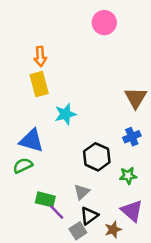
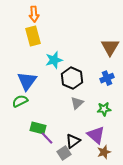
blue triangle: (32, 140) -> (27, 81), turned 50
black hexagon: (97, 157) -> (72, 78), moved
gray triangle: (82, 192) -> (77, 103), moved
purple triangle: (132, 211) -> (96, 135), moved
brown star: (113, 230) -> (104, 152), moved

